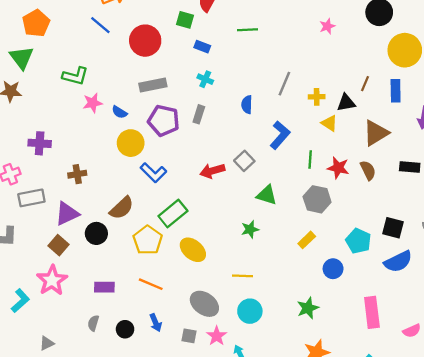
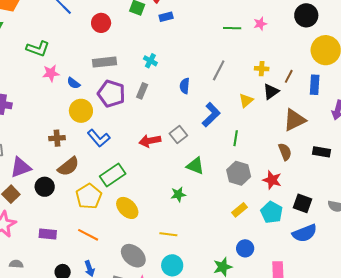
green line: (247, 30) -> (232, 28), moved
red circle: (145, 41) -> (101, 23), size x0.7
blue rectangle: (202, 47) -> (166, 17), moved, turned -40
yellow cross: (317, 97) -> (262, 69), moved
black triangle: (346, 103) -> (271, 92), turned -30
yellow triangle: (329, 123) -> (246, 100), moved, turned 42
red star: (338, 168) -> (272, 180), moved
brown cross: (77, 174) -> (57, 138), moved
yellow rectangle: (307, 240) -> (240, 210), moved
blue circle: (333, 269) -> (245, 248), moved
gray semicircle: (93, 323) -> (16, 264), moved, turned 72

